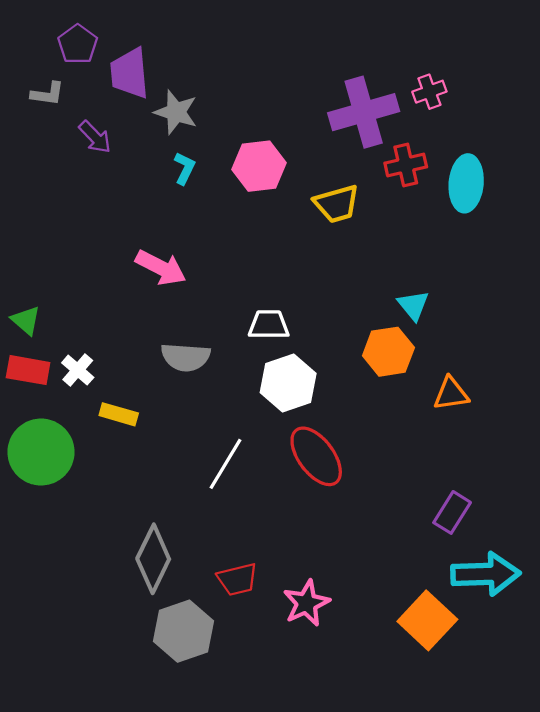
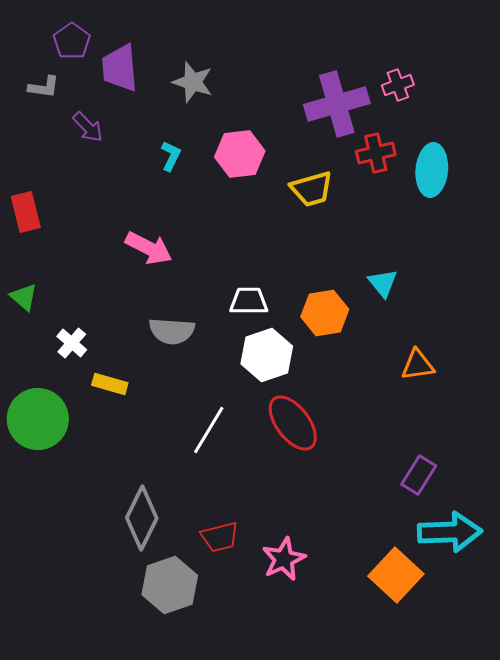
gray star: (176, 112) -> (193, 82), moved
orange hexagon: (388, 352) -> (325, 313), moved
red rectangle: (28, 370) -> (26, 212), moved, turned 66

